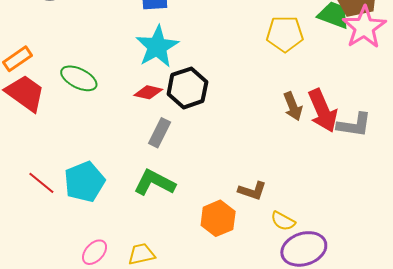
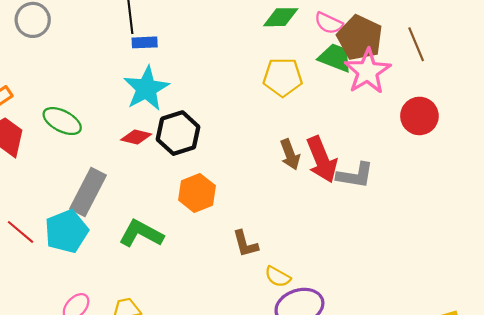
gray rectangle: (160, 133) -> (88, 192), moved, size x1.5
brown L-shape: (252, 191) -> (245, 244), turned 56
orange hexagon: (218, 218) -> (197, 193), moved

